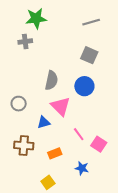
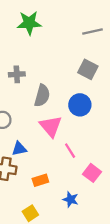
gray cross: (25, 41) -> (17, 74), moved
blue triangle: (44, 122) -> (19, 149), moved
pink line: (79, 134) -> (70, 151), moved

